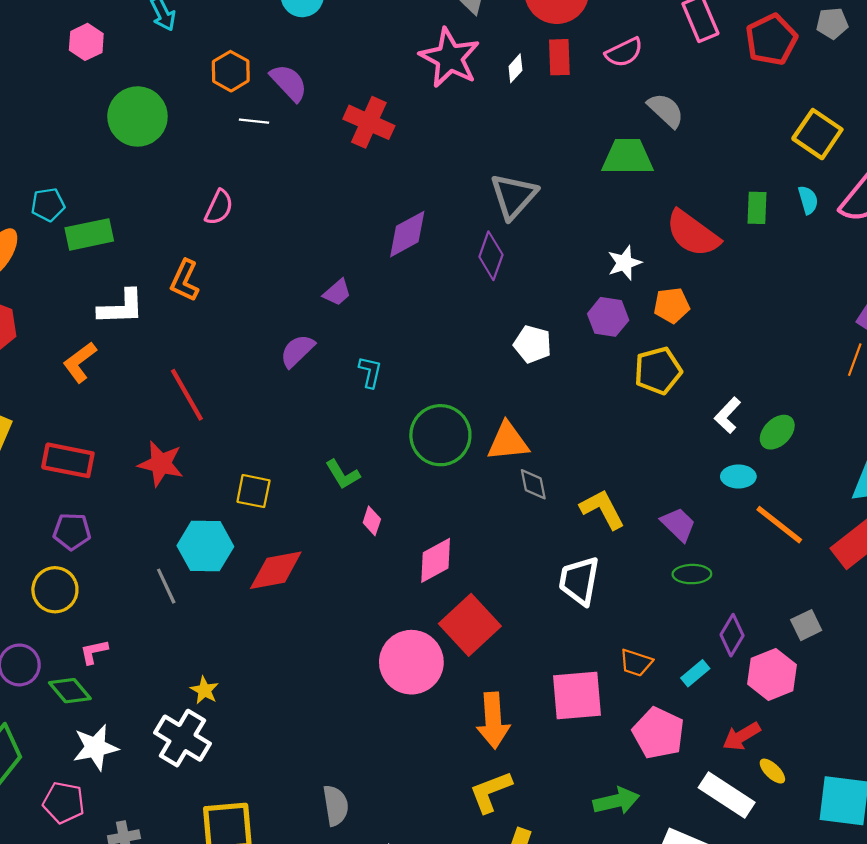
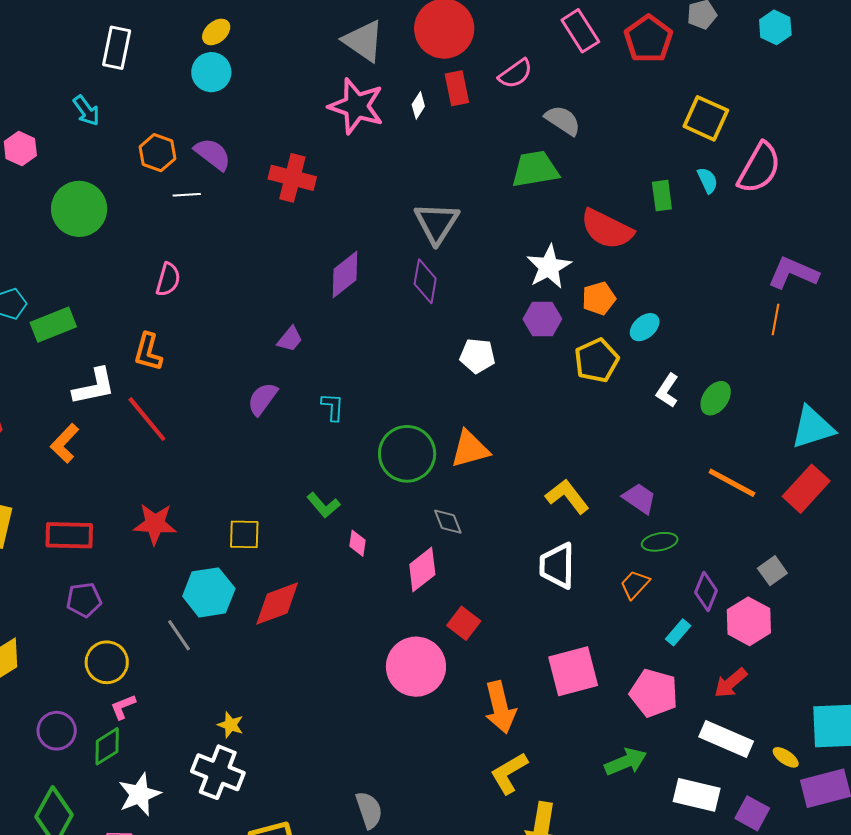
white star: (624, 263) -> (549, 267), size x1.4
red line: (187, 395) -> (147, 419), moved
cyan ellipse: (738, 477) -> (645, 327), moved, turned -32
gray diamond: (533, 484) -> (448, 522), moved
yellow circle: (55, 590) -> (107, 662), moved
red square: (470, 625) -> (464, 623), size x0.6
orange trapezoid: (636, 663) -> (635, 585), moved, turned 124
green diamond: (70, 691) -> (107, 746), turned -72
yellow ellipse: (772, 771) -> (786, 757), moved

